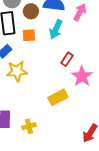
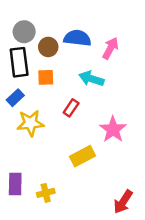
cyan arrow: (56, 29) -> (91, 79), moved, turned 84
red rectangle: (67, 59) -> (71, 108), moved

